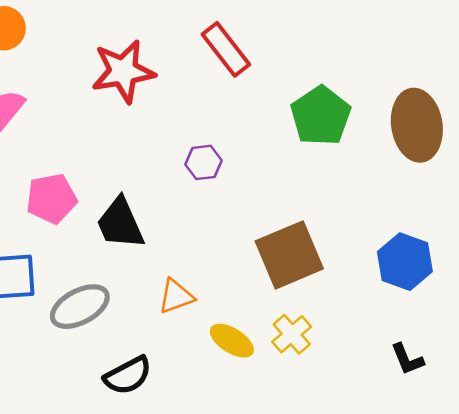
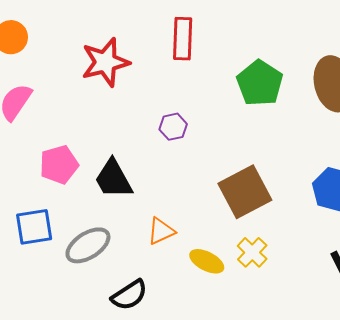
red rectangle: (226, 49) -> (183, 39), turned 45

